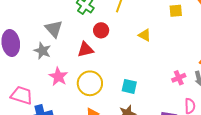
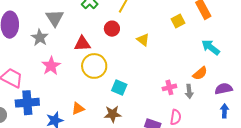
yellow square: (176, 11) -> (178, 21), turned -32
red circle: (101, 30) -> (112, 29), moved
yellow circle: (90, 83) -> (94, 66), moved

